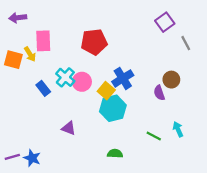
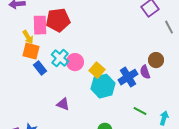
red pentagon: (94, 42) -> (58, 20), moved
orange square: (13, 60) -> (31, 51), moved
blue cross: (123, 78) -> (128, 77), moved
cyan arrow: (178, 129) -> (164, 118), moved, turned 40

